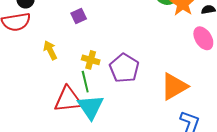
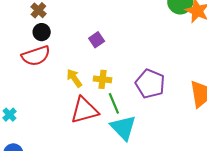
yellow cross: (91, 60) -> (103, 79), moved
red triangle: (68, 99) -> (84, 110), moved

